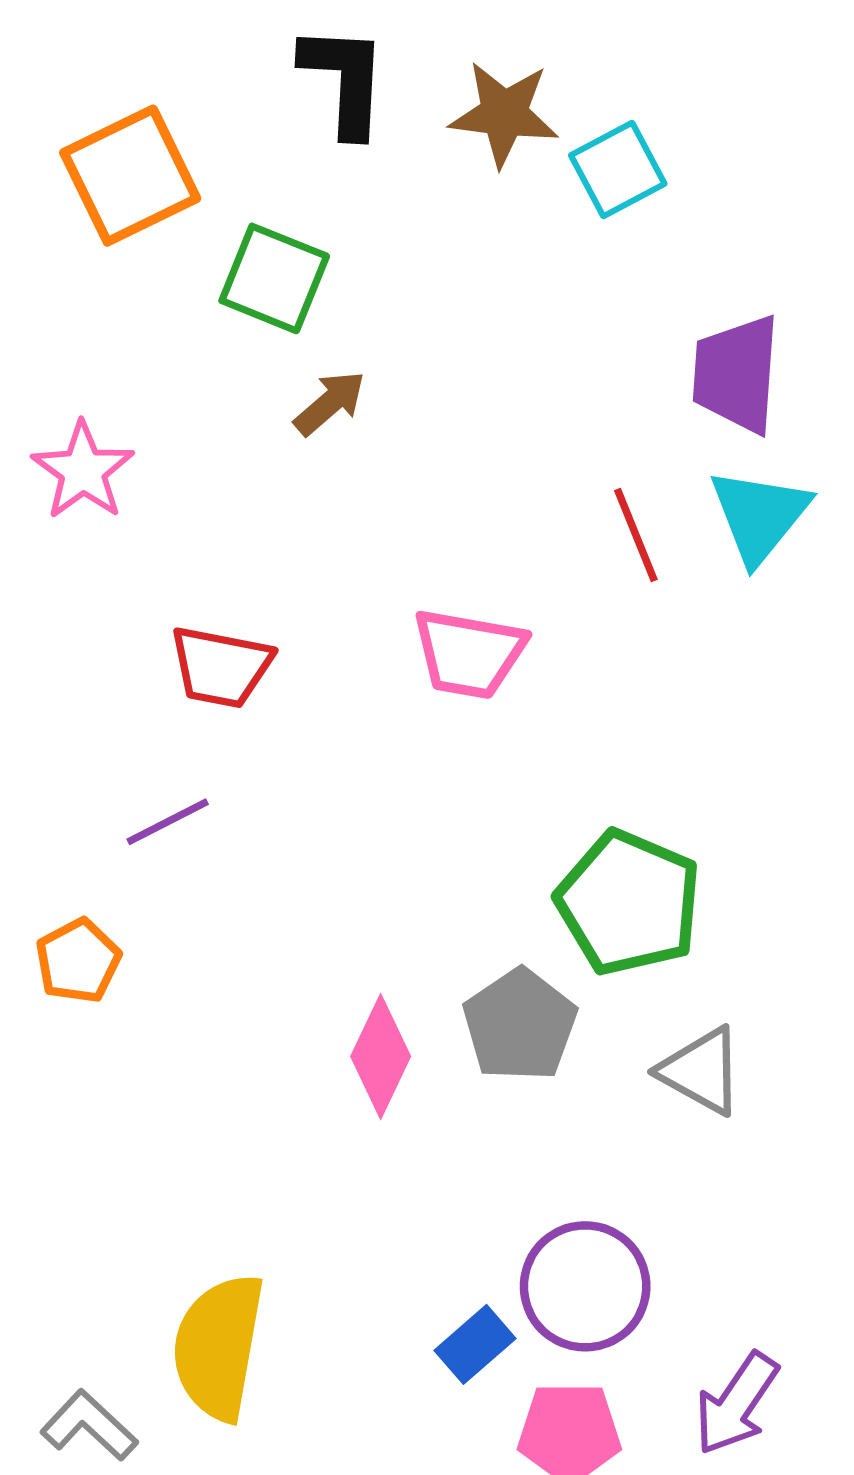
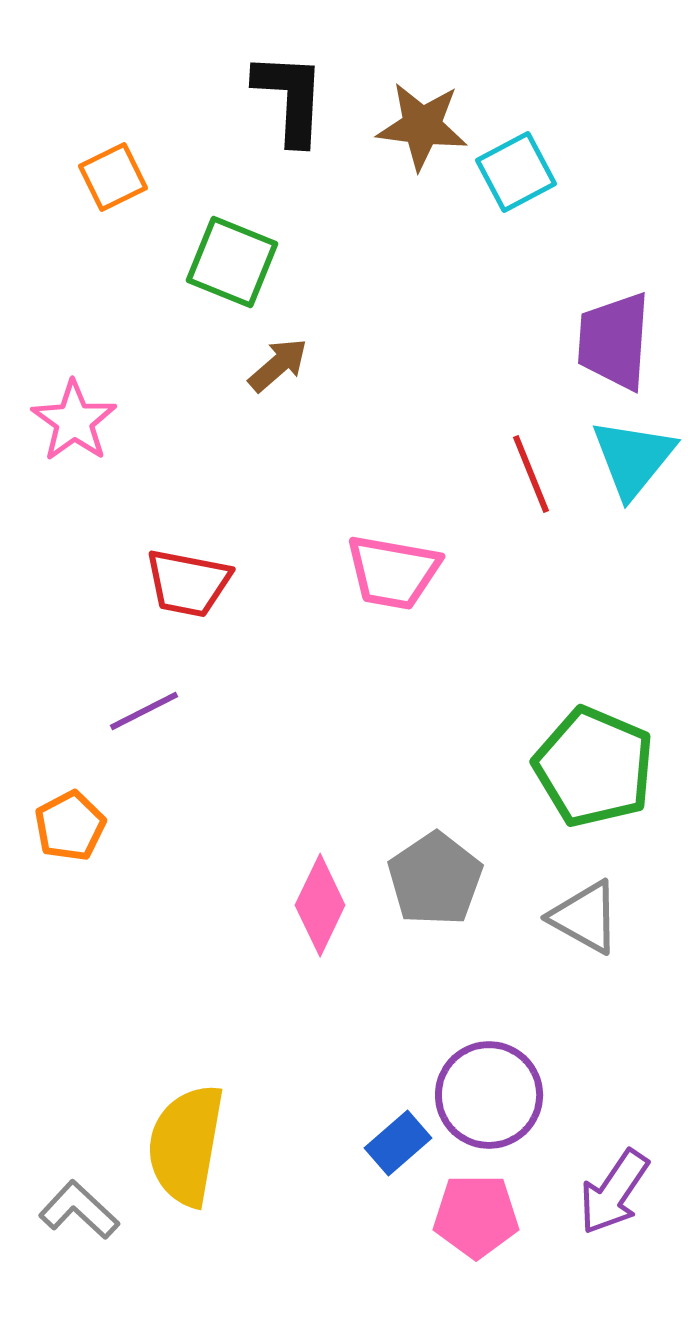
orange square: (130, 176) -> (113, 177), size x0.6
green pentagon: (629, 903) -> (594, 767), moved

